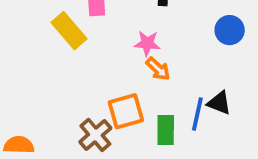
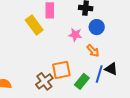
blue circle: (230, 30) -> (97, 27), moved
orange arrow: (158, 69) -> (93, 51), moved
green rectangle: (166, 130) -> (82, 81), turned 35

